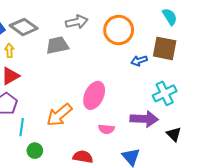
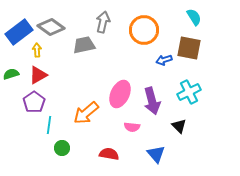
gray arrow: (77, 22) -> (103, 22), turned -65
purple arrow: (144, 119) -> (152, 101), moved, turned 72
black triangle: (174, 134) -> (179, 126), moved

